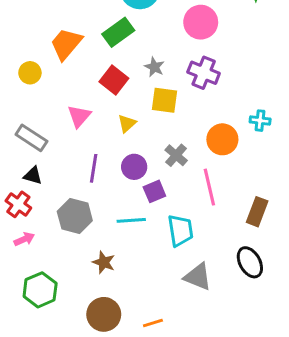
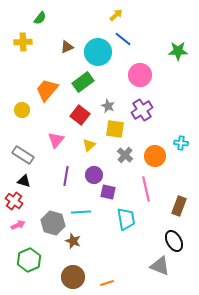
purple cross: (204, 73) -> (142, 110), turned 35
gray cross: (176, 155) -> (125, 155), moved
purple square: (154, 191) -> (108, 192), turned 35
gray hexagon: (75, 216) -> (53, 223), moved
cyan line: (131, 220) -> (81, 212), moved
gray triangle: (198, 277) -> (160, 266), moved

